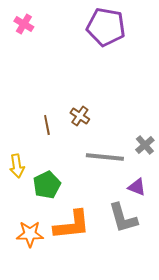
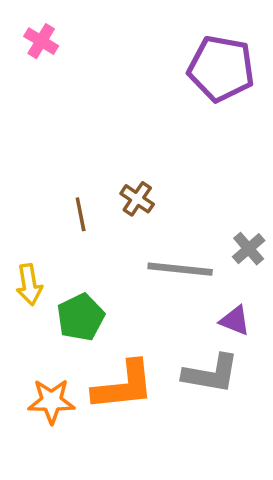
purple pentagon: (106, 27) -> (221, 69), moved
gray L-shape: (123, 218) -> (211, 374), turned -64

